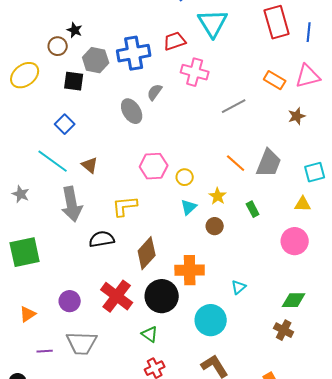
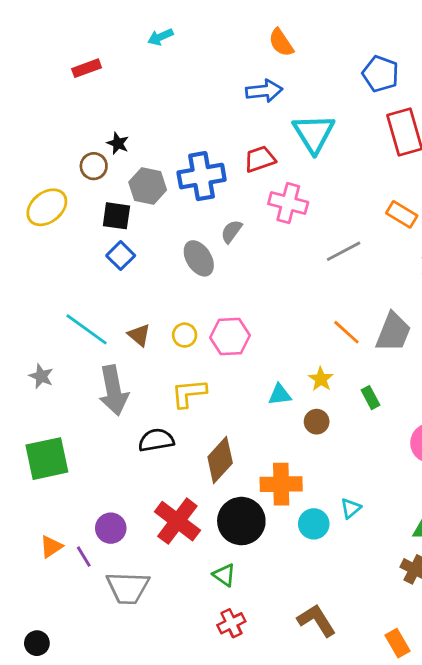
blue square: (65, 124) -> (121, 256), moved
yellow circle: (185, 177) -> (185, 335), moved
cyan triangle: (189, 207) -> (280, 395), turned 36
cyan circle: (211, 320) -> (314, 524), moved, size x0.7
purple line: (45, 351) -> (84, 557), moved, turned 63

